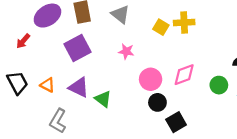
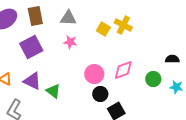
gray triangle: (120, 14) -> (68, 18), turned -36
yellow cross: (184, 23) -> (123, 25), turned 30
pink star: (126, 51) -> (70, 42), moved

